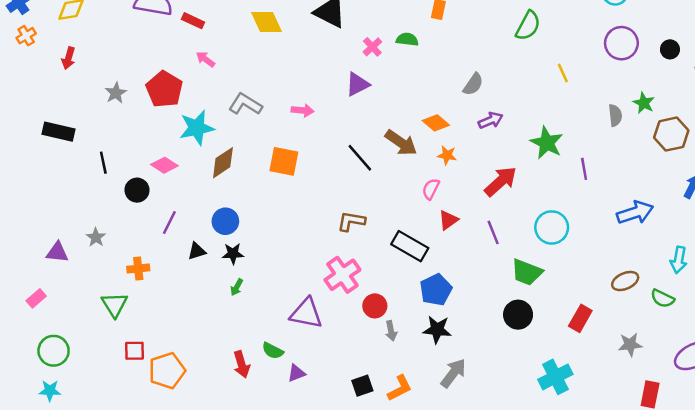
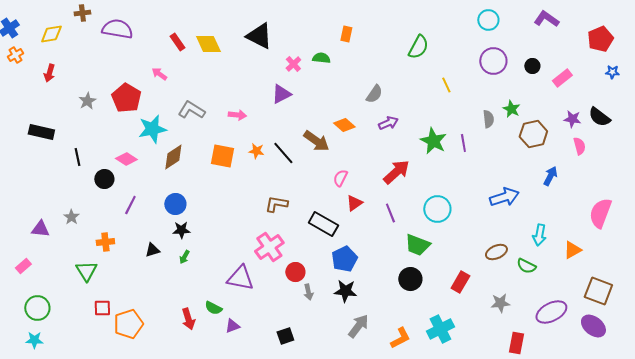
red rectangle: (193, 21) -> (177, 42), moved, turned 30
orange star: (447, 155) -> (256, 151), moved
purple line: (584, 169) -> (463, 143), moved
black triangle: (197, 251) -> (152, 250), moved
orange L-shape: (400, 388) -> (400, 338), moved

